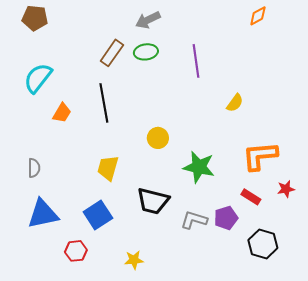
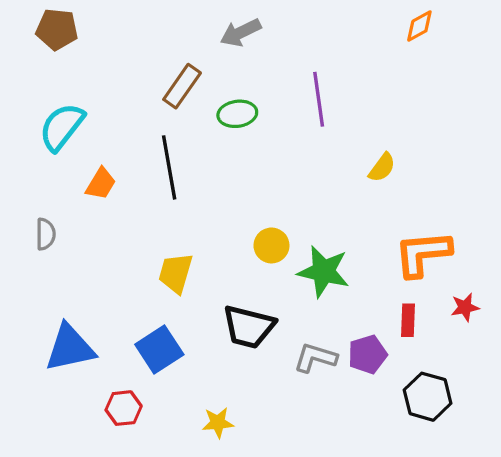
green ellipse: (146, 52) -> (237, 114), moved
yellow circle: (158, 138) -> (271, 245), moved
gray semicircle: (34, 168) -> (46, 234), moved
red rectangle: (251, 197) -> (408, 320), turned 60

